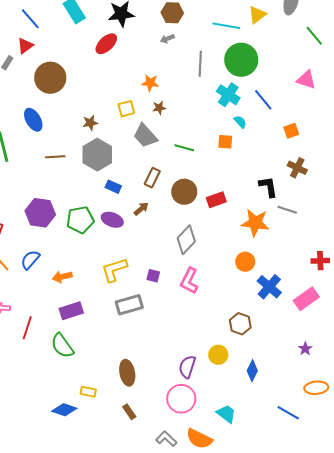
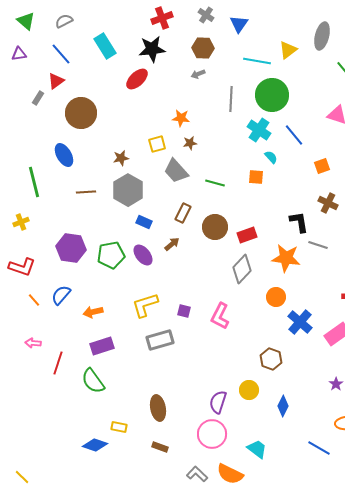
purple ellipse: (112, 220) -> (143, 255), turned 30
gray diamond: (186, 240) -> (242, 269), moved
brown rectangle: (129, 412) -> (160, 447), turned -35

